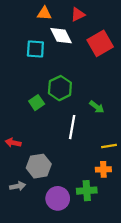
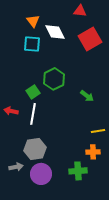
orange triangle: (44, 13) -> (33, 21), moved, turned 48
red triangle: (78, 14) -> (80, 11), moved, turned 32
white line: (72, 127) -> (33, 114), moved
red arrow: (13, 143) -> (11, 111), moved
purple circle: (58, 198) -> (41, 174), moved

